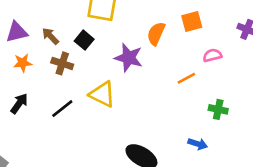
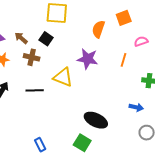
purple star: (129, 58) -> (88, 59), moved
orange line: (186, 78) -> (124, 60), turned -40
black line: (62, 109) -> (35, 90), turned 42

